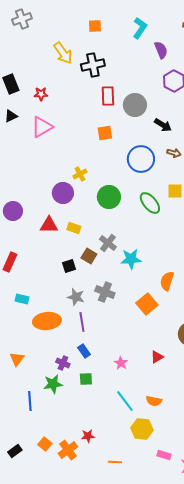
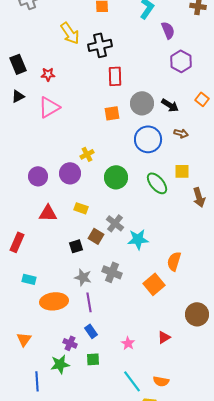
gray circle: (135, 105) -> (142, 103), moved
purple circle: (13, 211) -> (38, 176), moved
red triangle: (49, 225) -> (48, 213), moved

